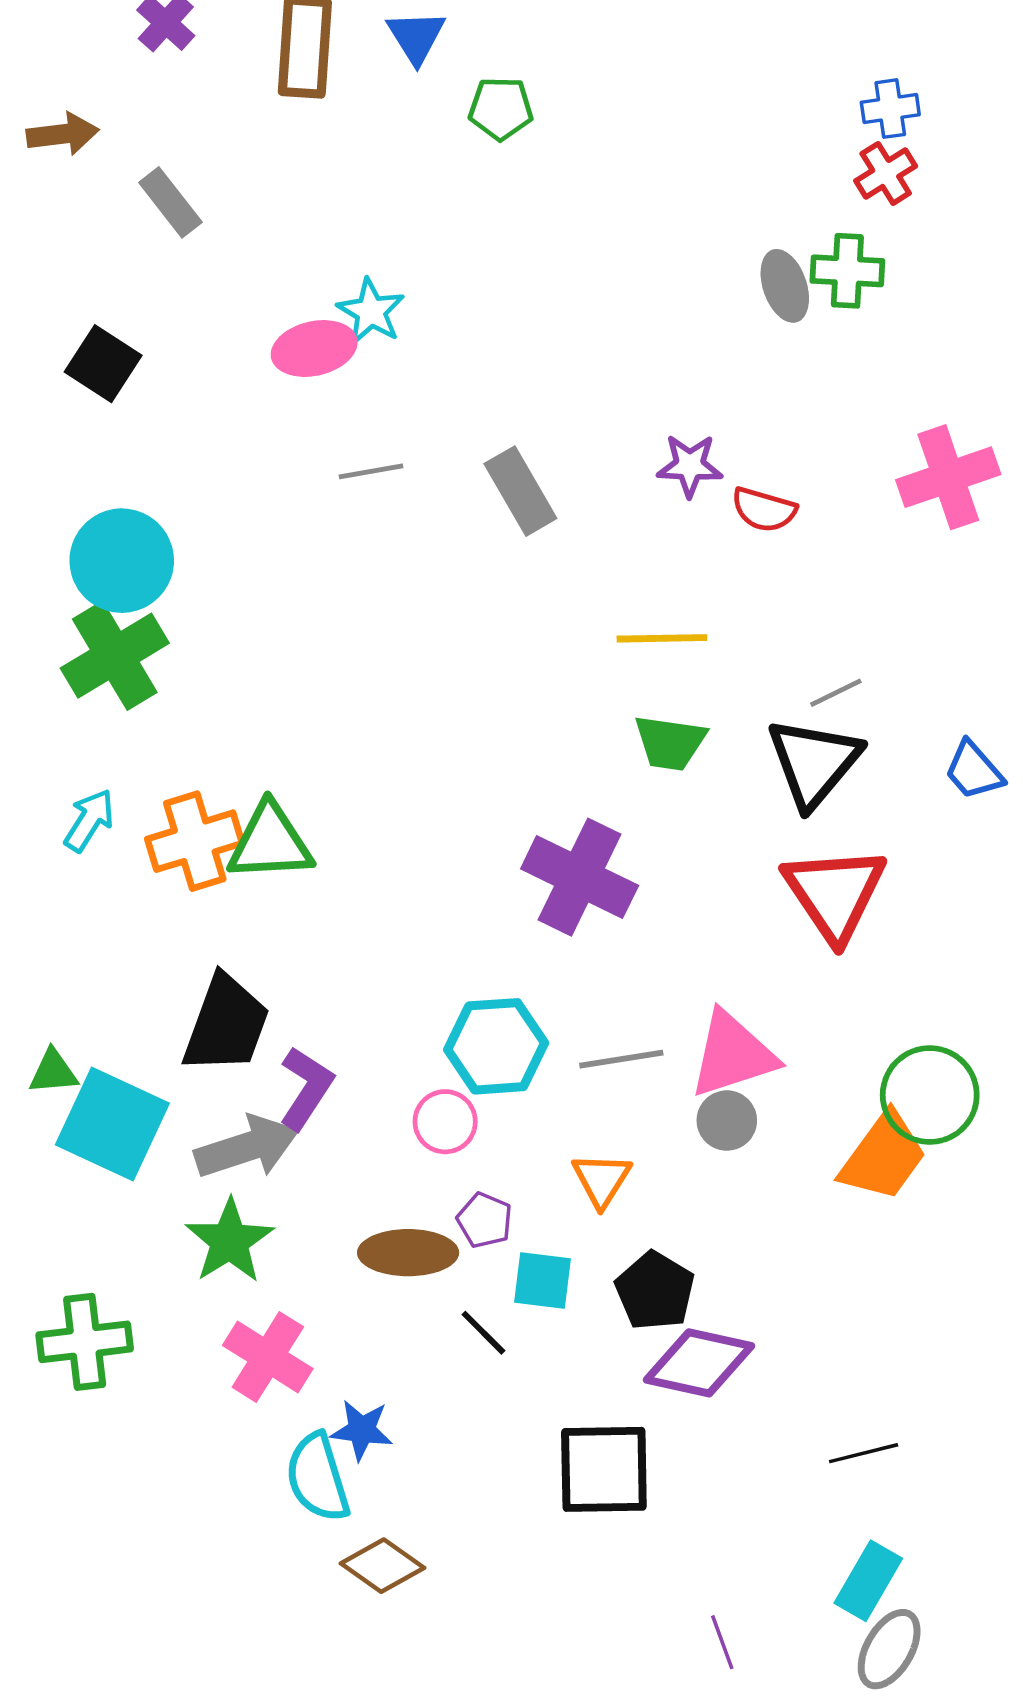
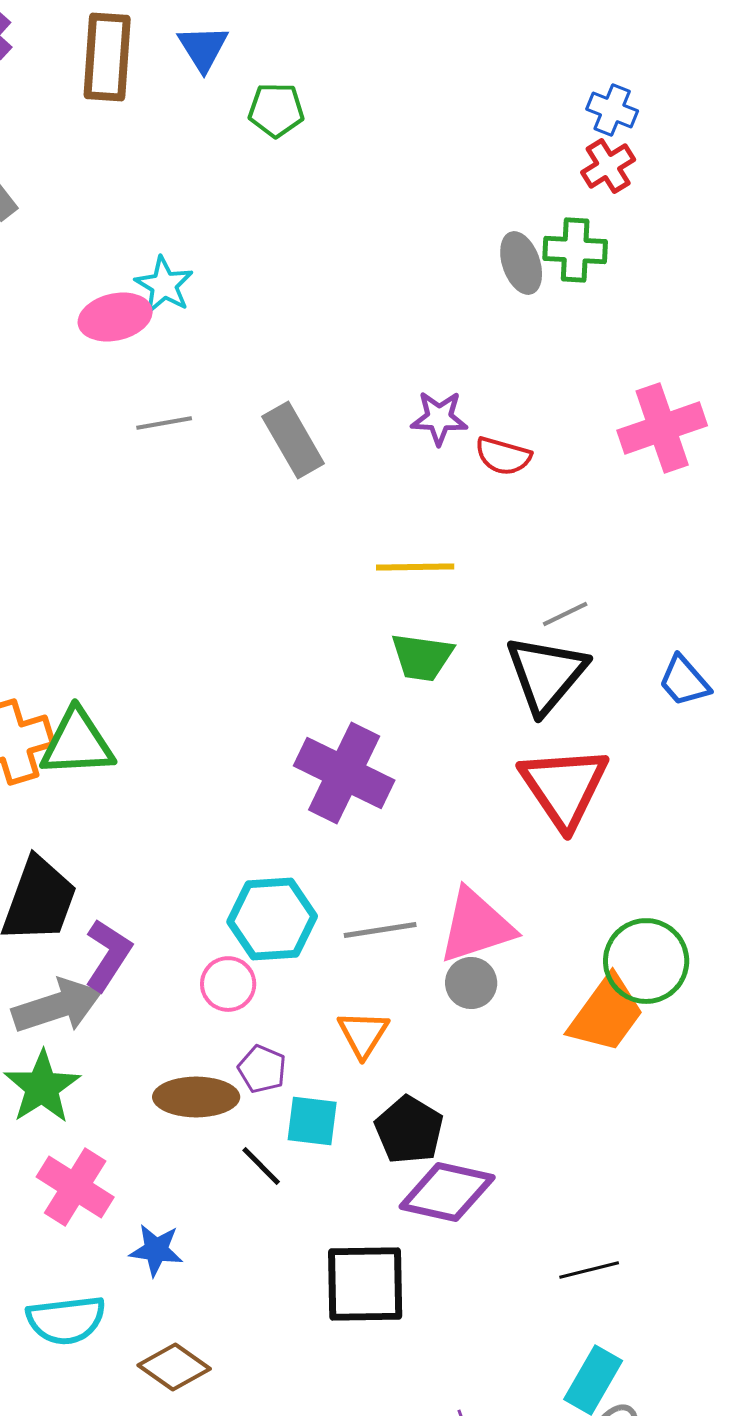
blue cross: (890, 109) -> (612, 110), turned 30
cyan semicircle: (318, 1478) -> (66, 1320), moved, turned -80

